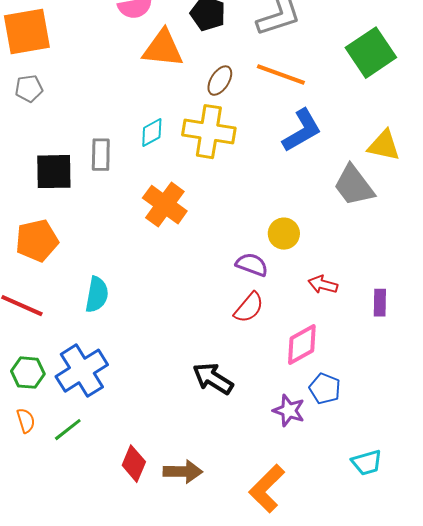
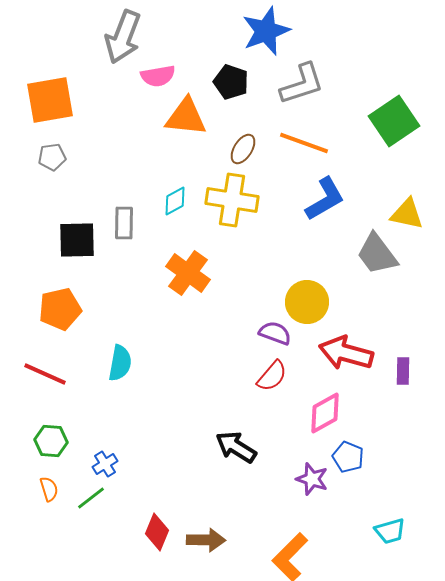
yellow circle: (284, 234) -> (307, 302), size x1.4
red arrow: (323, 285) -> (346, 353), size x1.8
blue cross: (82, 371) -> (105, 464), moved, size x0.5

